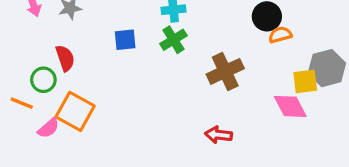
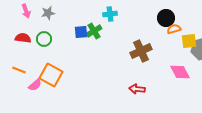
green cross: (173, 40) -> (94, 31), moved
red semicircle: (65, 58) -> (23, 38), moved, turned -63
green circle: (43, 80) -> (44, 39), moved
yellow square: (305, 81) -> (189, 41), moved

